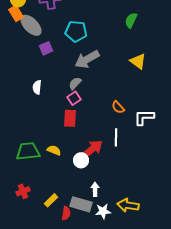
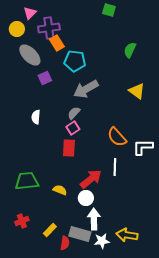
orange rectangle: (16, 13) -> (57, 43), moved
orange semicircle: (118, 107) -> (117, 137), size x1.5
yellow semicircle: (54, 150) -> (60, 190), moved
white circle: (81, 160) -> (86, 198), moved
white arrow: (95, 189) -> (94, 219), size x1.5

